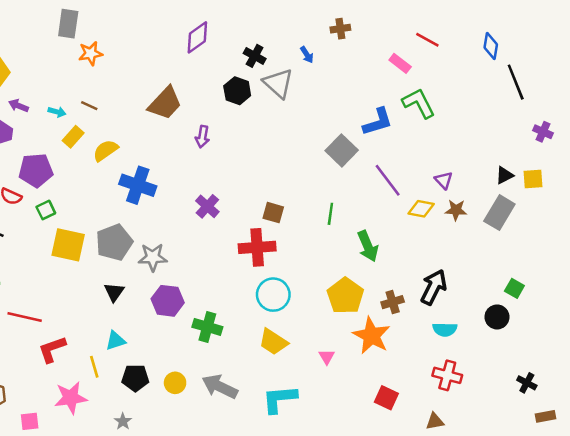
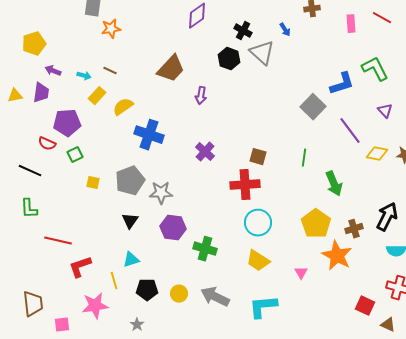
pink rectangle: (400, 63) -> (351, 24), moved, turned 48
purple triangle: (444, 180) -> (385, 111), moved
yellow square: (68, 245) -> (93, 183), size x0.5
red square: (386, 398) -> (365, 306), moved
brown triangle: (435, 421) -> (388, 325), turned 35

